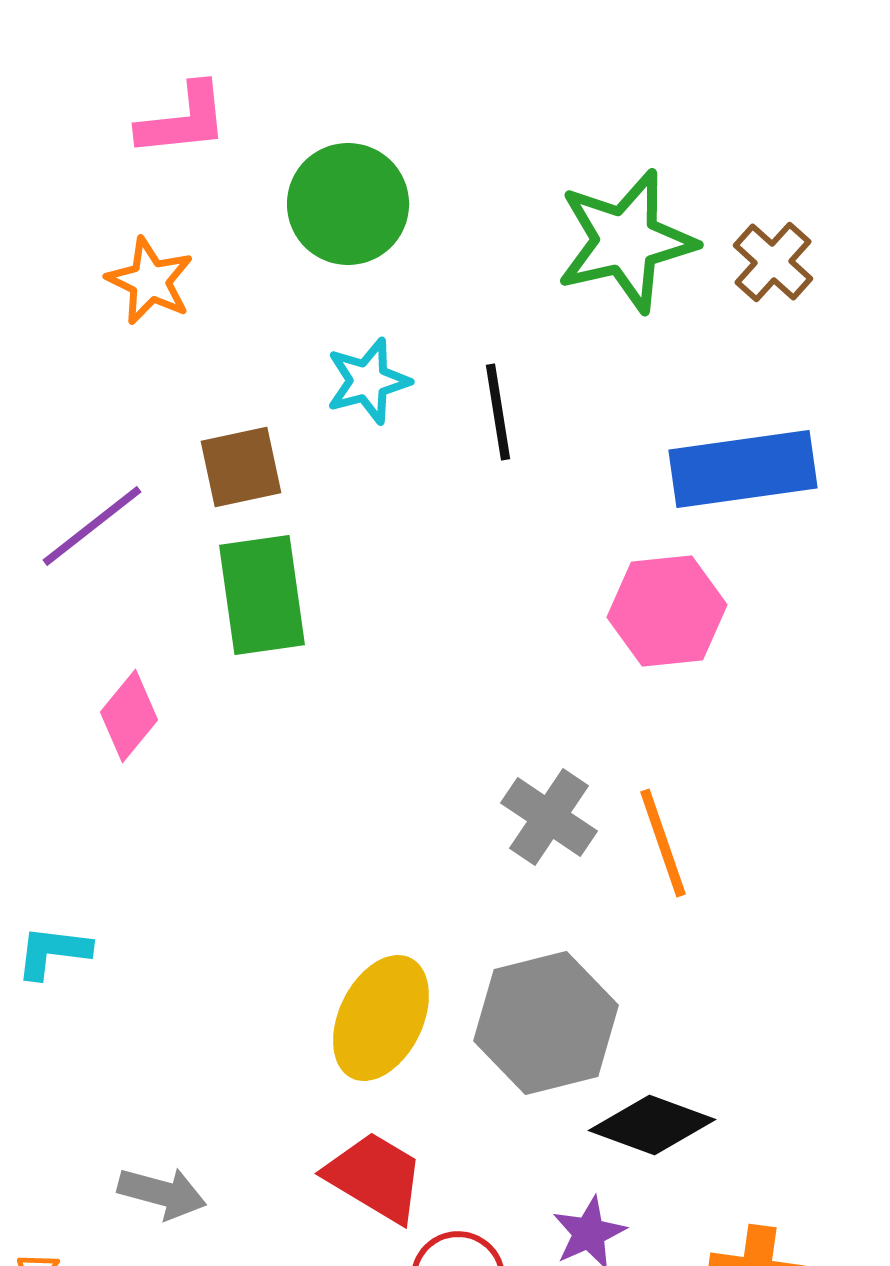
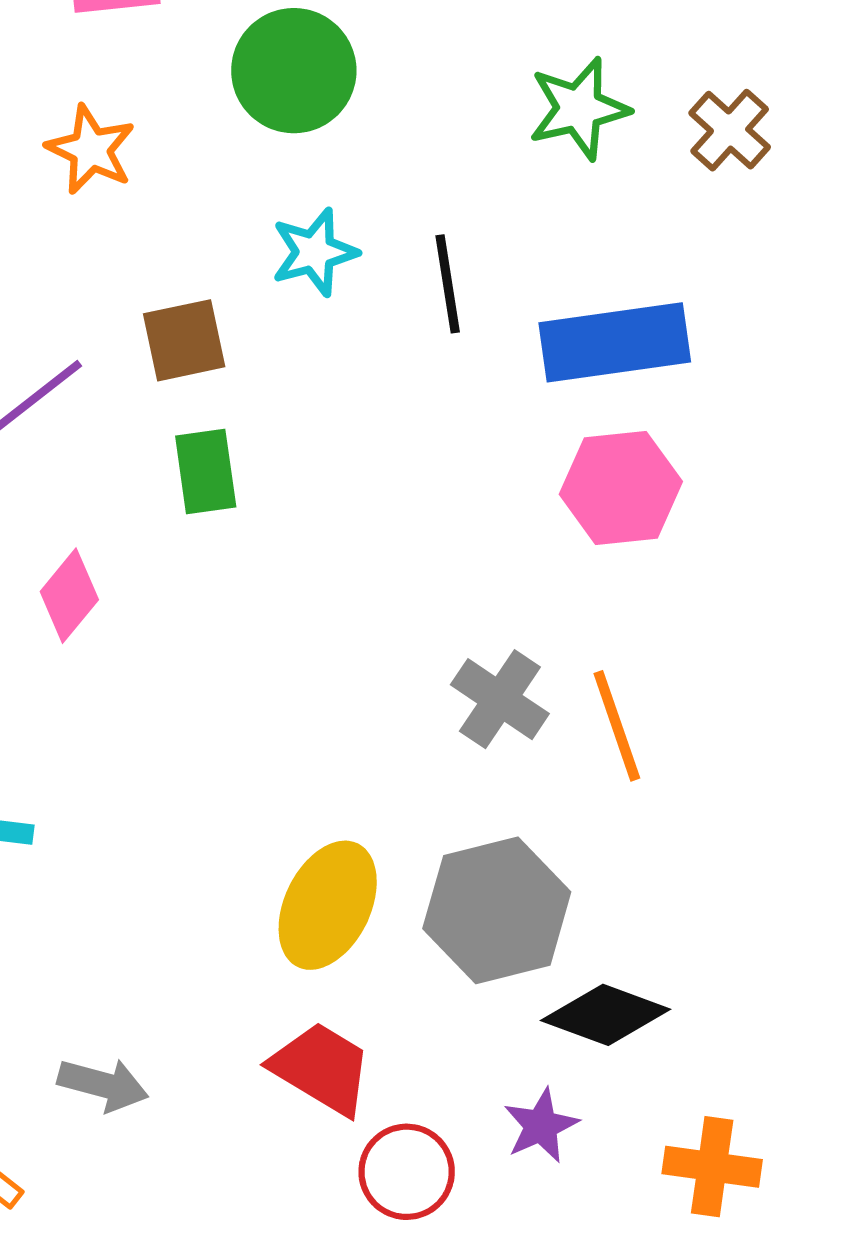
green star: (626, 241) -> (579, 109), size x0.7
blue rectangle: (743, 469) -> (615, 342), moved
green rectangle: (262, 595) -> (206, 472), size x0.7

